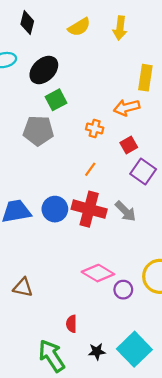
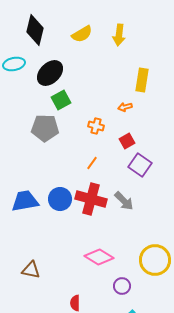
black diamond: (27, 23) -> (35, 30), size x1.4
orange arrow: (127, 108) -> (125, 107), size x0.6
purple circle: (123, 290) -> (122, 286), moved

